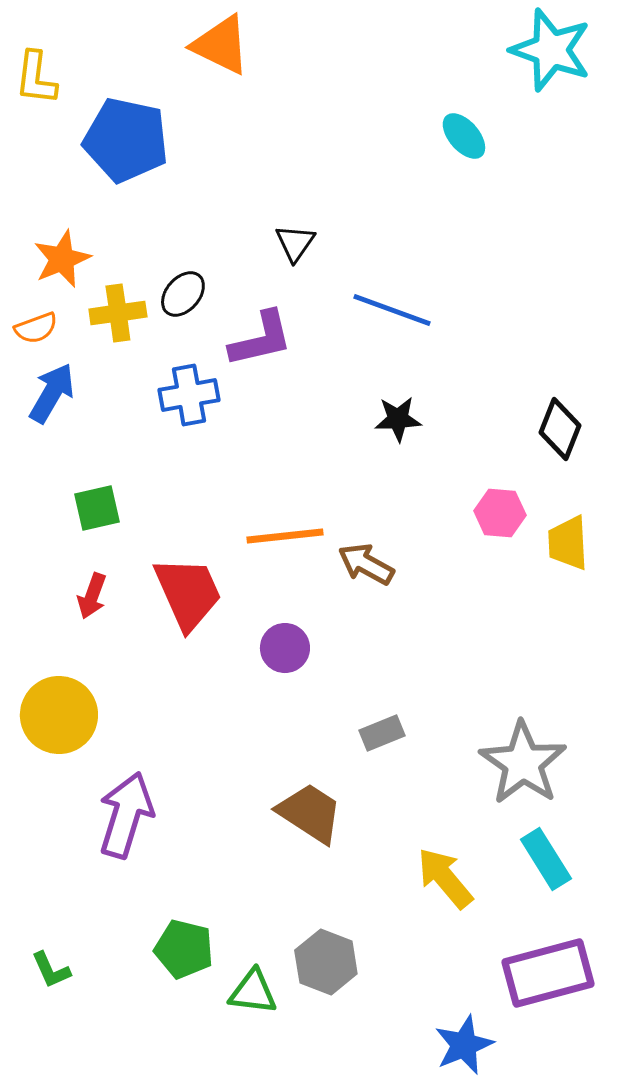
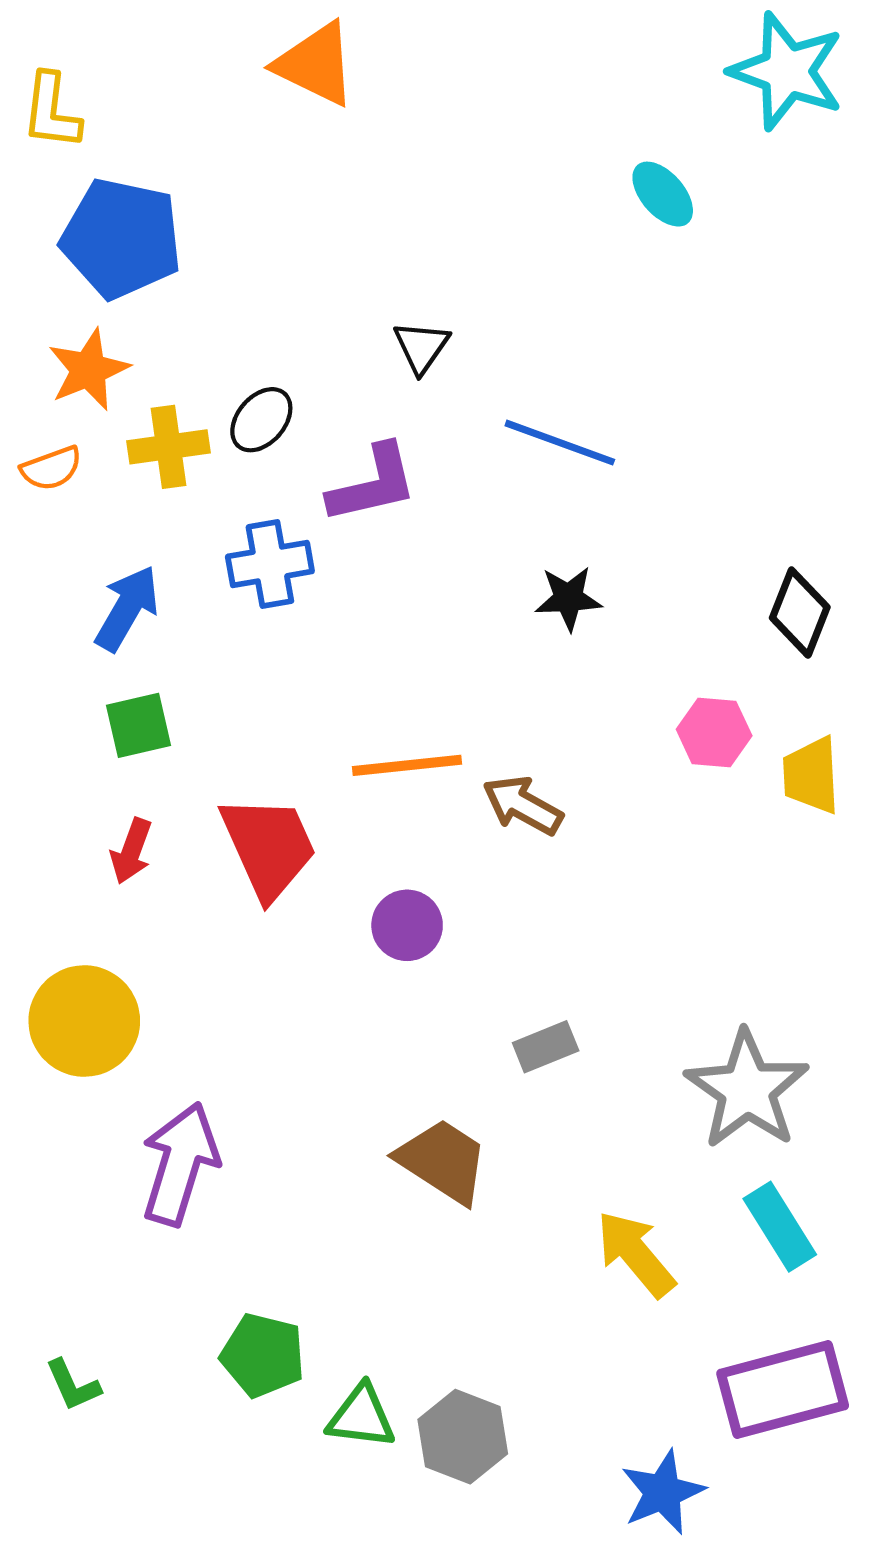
blue pentagon: (126, 140) -> (121, 238), moved
blue arrow: (52, 393) -> (127, 608), moved
gray hexagon: (326, 962) -> (463, 1437), moved

